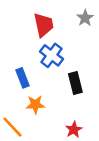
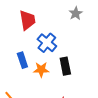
red trapezoid: (44, 25) -> (27, 20), moved
orange star: (35, 105) -> (41, 70), moved

